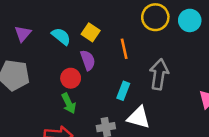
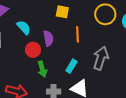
yellow square: (91, 32) -> (62, 12), moved, turned -32
cyan semicircle: (61, 36) -> (24, 27), moved
green arrow: (69, 103) -> (42, 69), moved

